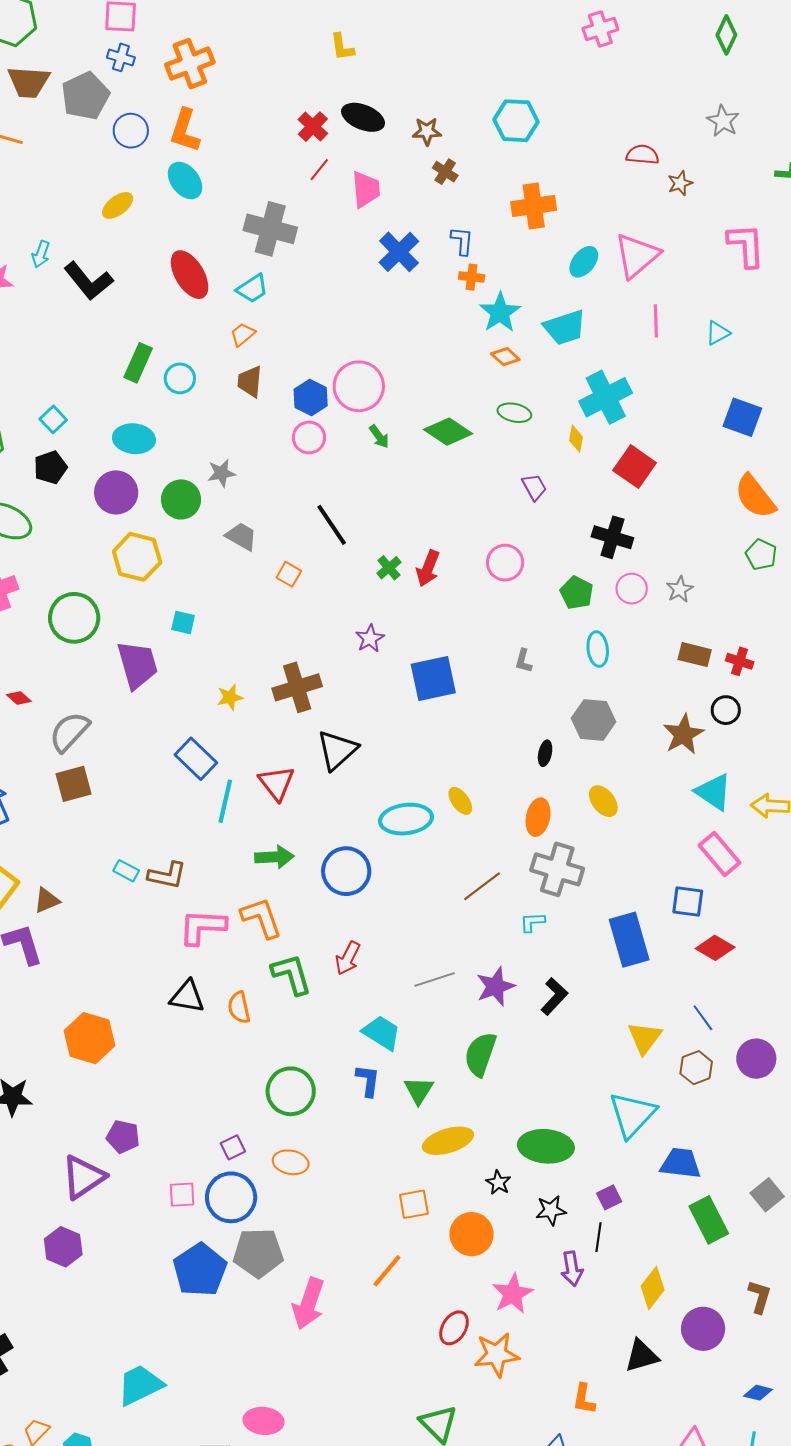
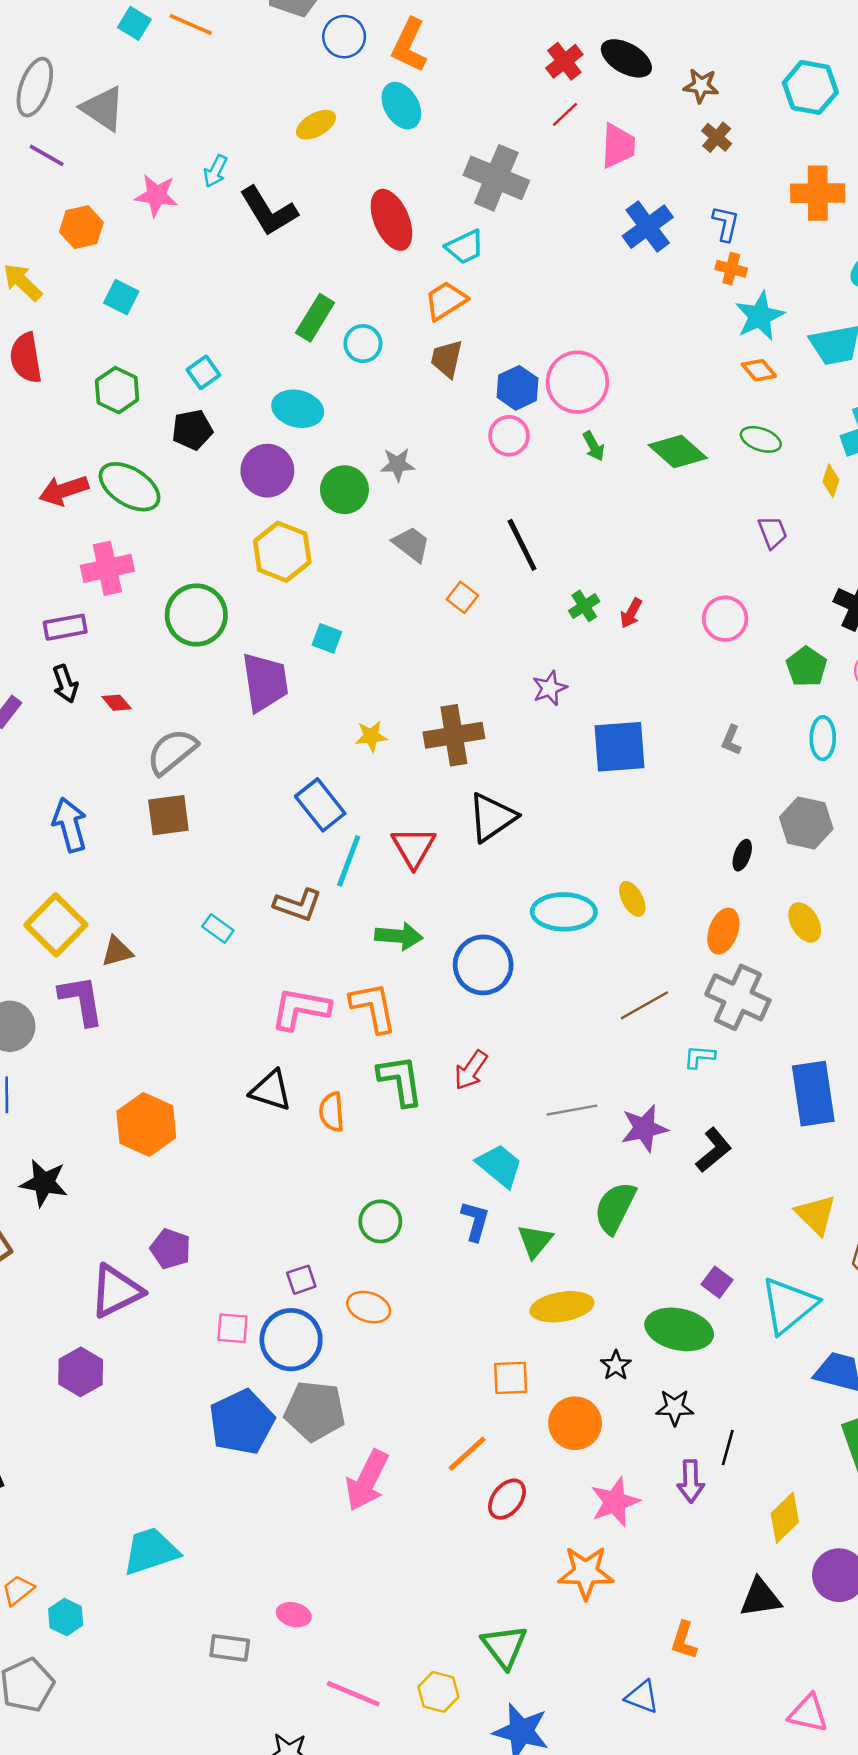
orange trapezoid: (243, 334) -> (446, 301), size x1.4
red arrow: (428, 568) -> (631, 613), size x0.7
brown L-shape: (167, 875) -> (298, 905), moved
yellow triangle: (645, 1038) -> (816, 1215), turned -30
green circle: (291, 1091) -> (380, 1221), size x0.7
purple square: (609, 1197) -> (717, 1282), moved, turned -35
red ellipse: (454, 1328) -> (507, 1499), moved
pink ellipse: (264, 1421) -> (294, 1615), size x0.7

